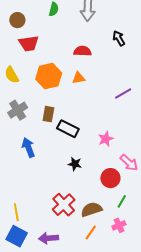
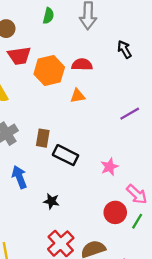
orange hexagon: (49, 76) -> (49, 71), moved
black star: (75, 164) -> (51, 201), moved
green line: (122, 201) -> (137, 221), moved

